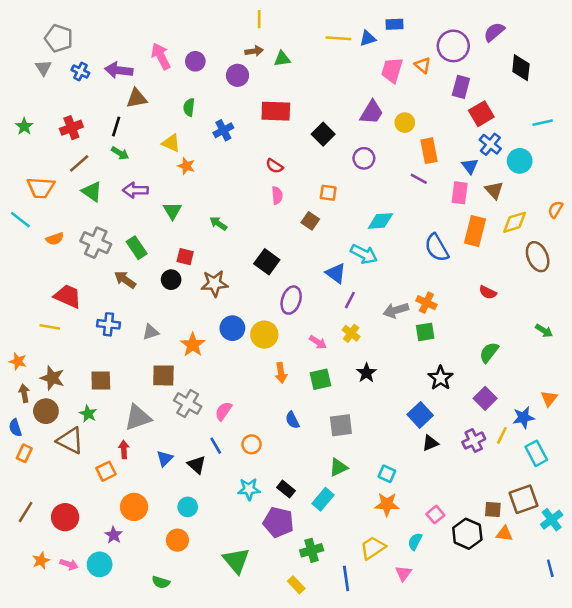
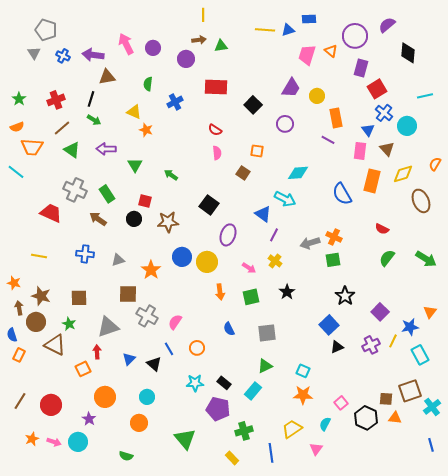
orange semicircle: (55, 239) -> (17, 127), moved
red trapezoid: (68, 296) -> (51, 213), moved
green arrow: (544, 331) -> (426, 259), size x1.5
green semicircle: (489, 352) -> (387, 258), moved

